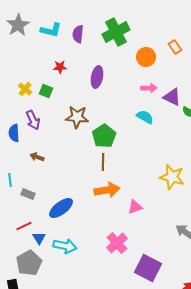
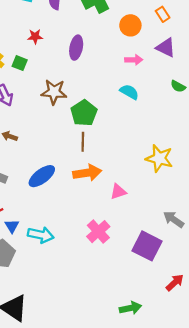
purple triangle: (172, 97) -> (166, 48), moved
blue ellipse: (61, 208) -> (42, 176), moved
purple square: (148, 268) -> (147, 246), moved

